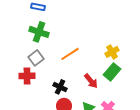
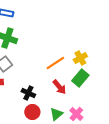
orange line: (70, 54) -> (55, 63), moved

